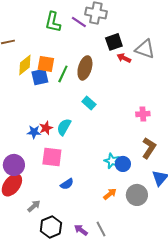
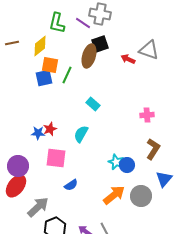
black square: (114, 42) -> (100, 44), moved
yellow diamond: (25, 65) -> (40, 46), moved
brown ellipse: (85, 68) -> (89, 56), moved
cyan semicircle: (64, 127) -> (81, 134), moved
orange arrow: (110, 194) -> (114, 195), size x1.6
gray arrow: (34, 206) -> (38, 207), size x1.6

